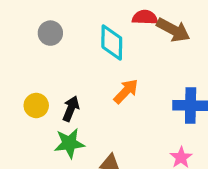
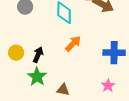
green star: (69, 143) -> (37, 77), turned -30

